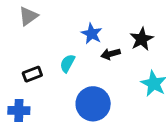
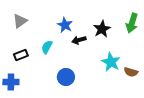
gray triangle: (28, 16) -> (20, 21), moved
blue circle: (93, 104) -> (66, 77), size x0.7

